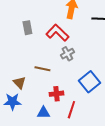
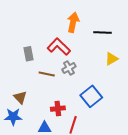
gray rectangle: (27, 28) -> (28, 54), moved
brown line: (42, 69) -> (47, 74), moved

